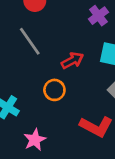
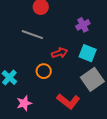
gray line: (30, 41) -> (32, 35), turned -45

